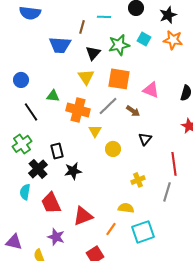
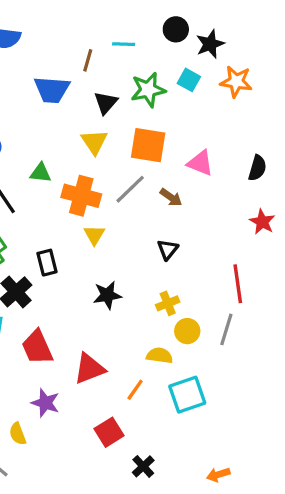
black star: (168, 15) -> (210, 44), moved
yellow triangle: (95, 131) -> (94, 235), moved
black triangle: (145, 139) -> (168, 250), moved
yellow circle: (113, 149) -> (187, 331), moved
black star: (73, 171) -> (107, 295), moved
yellow cross: (138, 180) -> (168, 303), moved

